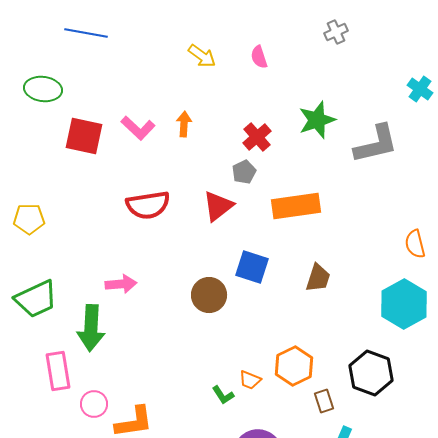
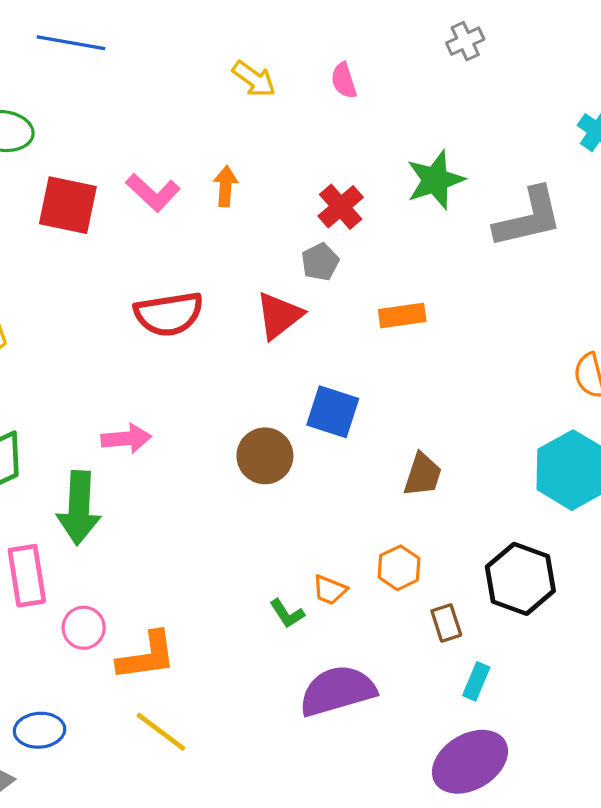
orange rectangle: (296, 206) -> (402, 316), size x0.6
brown trapezoid: (318, 278) -> (423, 475), moved
orange hexagon: (294, 366) -> (399, 568), size x0.7

